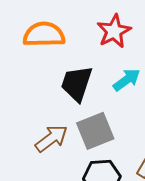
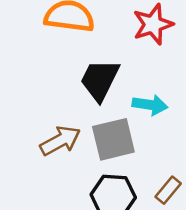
cyan arrow: (127, 80) -> (150, 105), moved, turned 36

